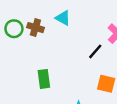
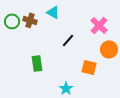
black line: (95, 51) -> (68, 40), moved

